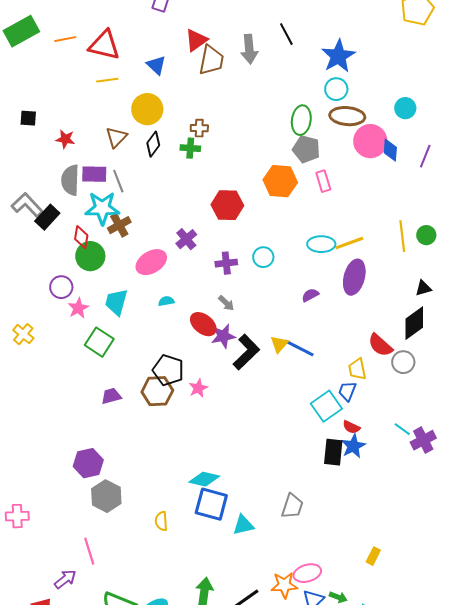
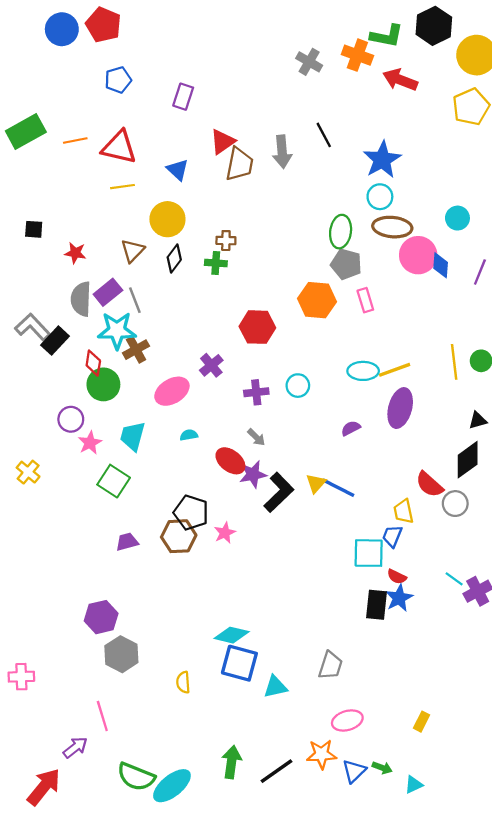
purple rectangle: (94, 174) -> (108, 292), turned -40
cyan square: (326, 406) -> (369, 553), turned 36
pink ellipse: (307, 573) -> (347, 720), moved

